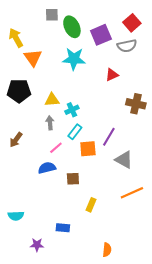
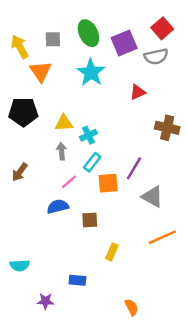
gray square: (52, 15) -> (53, 39), moved
cyan star: (74, 59) -> (91, 73), turned 30
orange semicircle: (107, 250) -> (132, 307), turned -32

